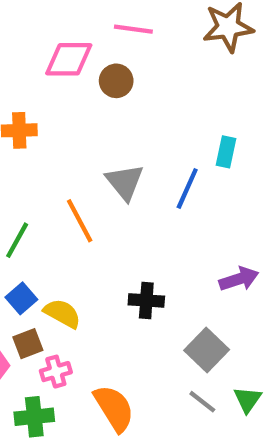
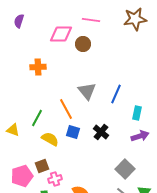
cyan rectangle: (226, 152) -> (137, 113), moved
blue square: (21, 298) -> (73, 132), moved, turned -32
black cross: (146, 300) -> (101, 132), moved, turned 35
yellow semicircle: (62, 313) -> (50, 139), moved

